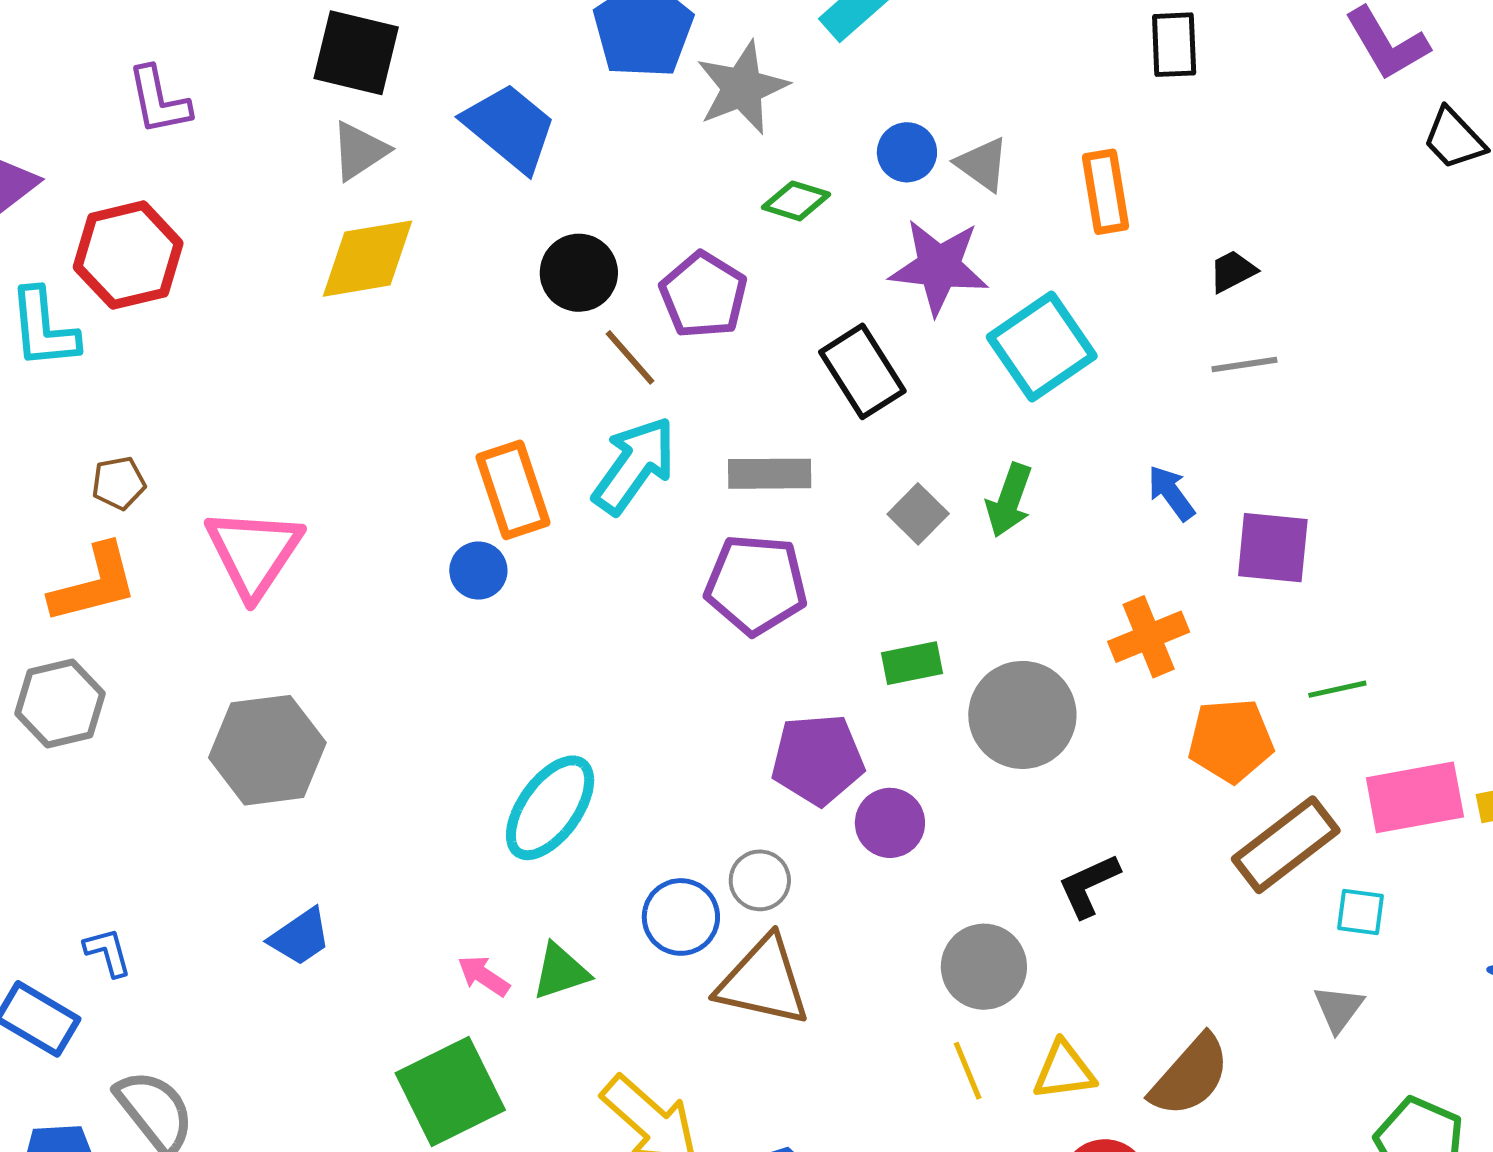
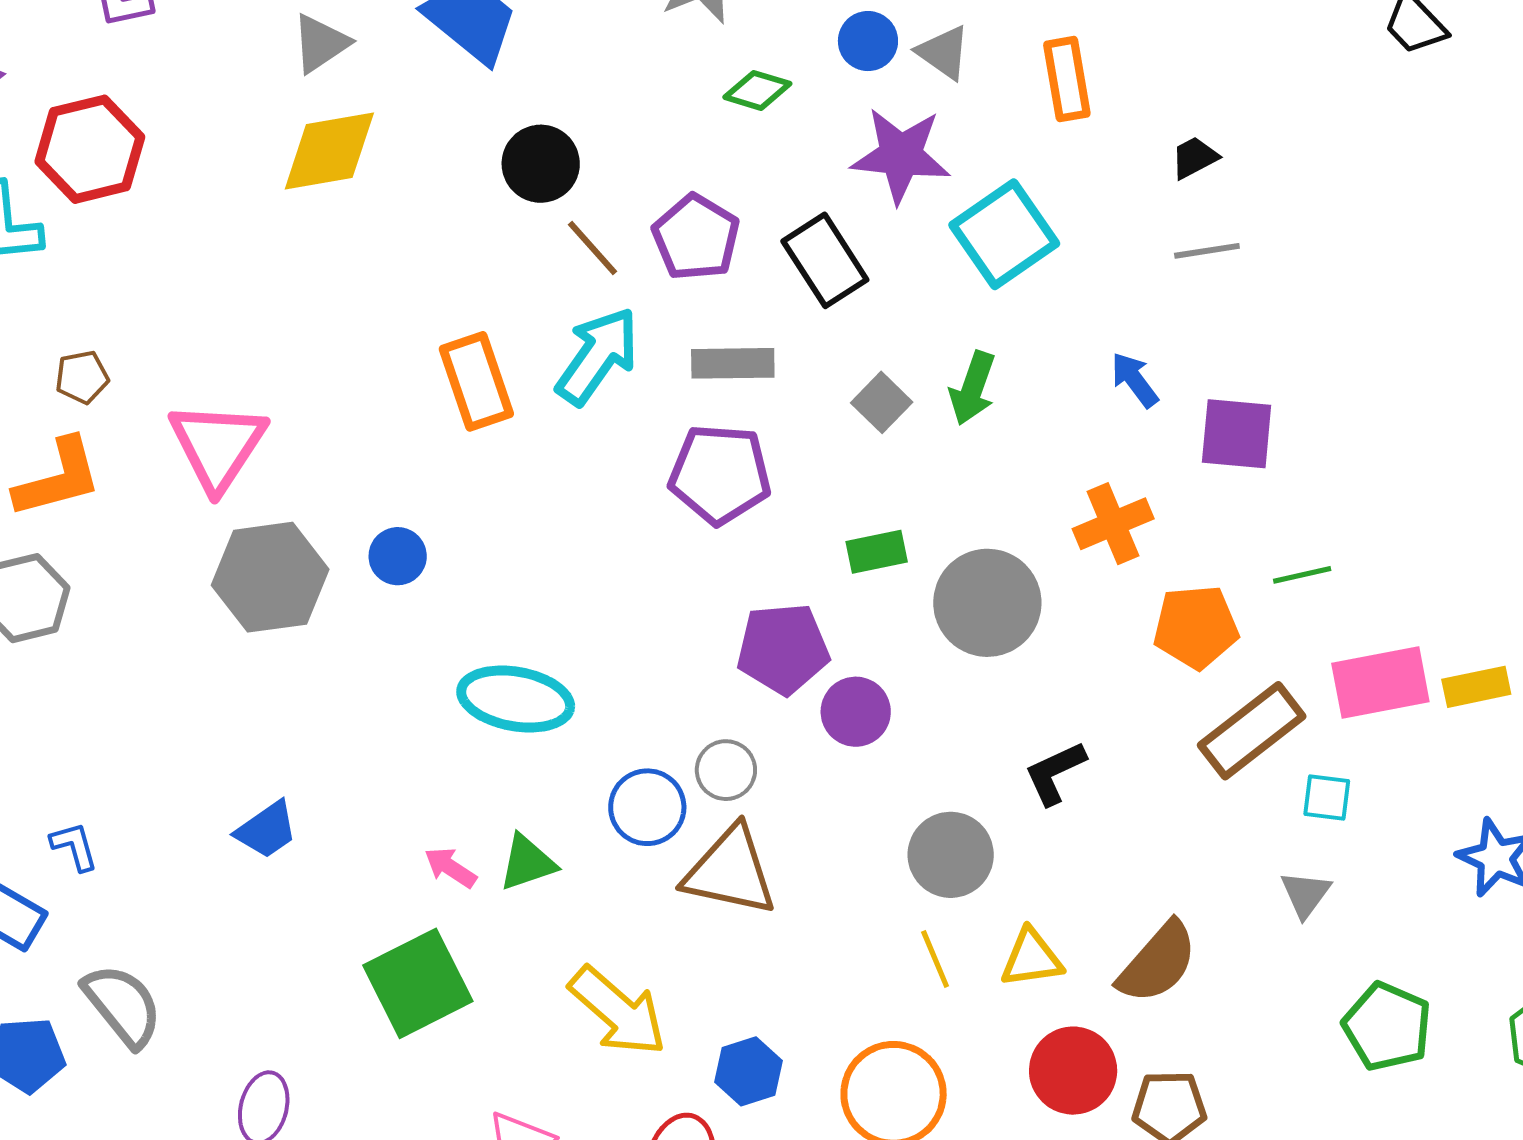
purple pentagon: (703, 295) -> (696, 237), moved
blue circle: (478, 571) -> (398, 556), moved
gray hexagon: (267, 750) -> (270, 577), moved
cyan ellipse: (550, 808) -> (516, 699), turned 65

